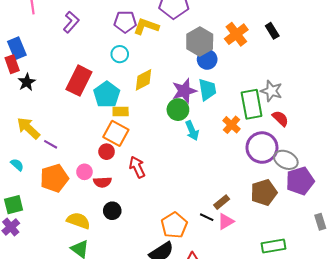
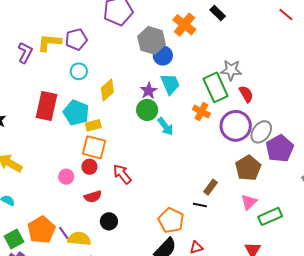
yellow L-shape: (146, 26) -> (49, 43), moved
purple star: (184, 91) -> (149, 91), size x0.7
red semicircle: (280, 118) -> (246, 94), turned 30
purple line: (51, 144) -> (64, 233), moved, turned 40
gray ellipse: (286, 160) -> (261, 132), turned -65
pink circle: (84, 172) -> (66, 177), moved
orange pentagon: (54, 178) -> (41, 230), moved
pink triangle: (226, 221) -> (249, 202), moved

